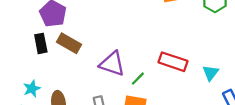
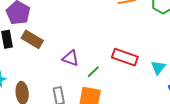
purple triangle: (112, 64) -> (71, 58), size x0.7

